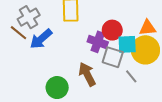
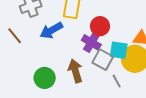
red circle: (112, 30) -> (100, 26), moved
brown line: (19, 33) -> (15, 36), moved
blue arrow: (41, 39) -> (51, 30), moved

